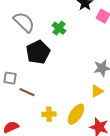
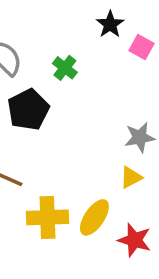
yellow cross: (49, 114) -> (47, 217), size x1.6

